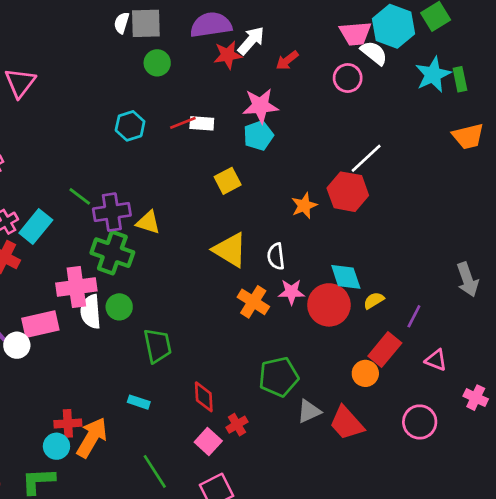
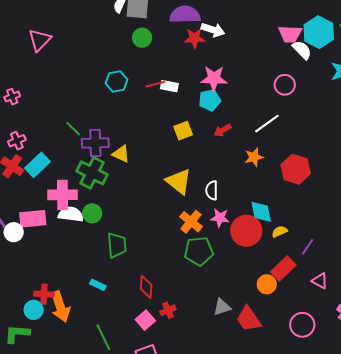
white arrow: (251, 41) -> (213, 30), turned 60
red arrow: (287, 60) -> (223, 130), moved
pink circle: (348, 78) -> (285, 85), moved
white line: (366, 158) -> (267, 124), moved
red hexagon: (348, 192) -> (296, 169), moved
orange star: (304, 206) -> (254, 157), moved
cyan rectangle: (36, 227) -> (38, 165), moved
white semicircle: (91, 312) -> (71, 214), turned 95
green pentagon: (279, 377) -> (199, 251), moved
orange arrow: (92, 438) -> (60, 307), turned 124

